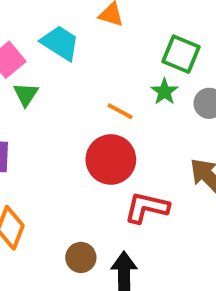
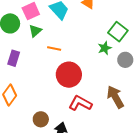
orange line: (120, 111) -> (54, 48), moved, turned -32

